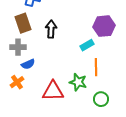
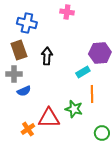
orange cross: (17, 82) -> (28, 129), moved
green circle: (101, 99) -> (102, 133), moved

